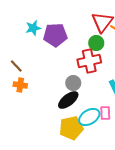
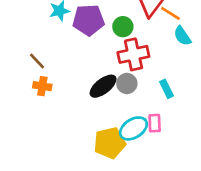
green circle: (96, 43) -> (123, 27), moved
gray circle: (73, 83) -> (127, 83), moved
black ellipse: (68, 100) -> (103, 86), moved

